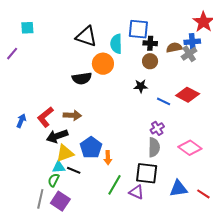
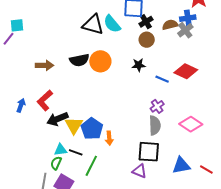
cyan square: (27, 28) -> (17, 25), moved
black triangle: (86, 36) -> (93, 25), moved
black cross: (150, 43) -> (146, 22), turned -32
cyan semicircle: (116, 44) -> (112, 24), turned -36
orange circle: (103, 64) -> (100, 61), moved
brown arrow: (72, 115) -> (45, 65), moved
yellow triangle: (65, 153) -> (74, 125), moved, turned -36
green line: (114, 185) -> (91, 166), moved

